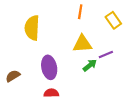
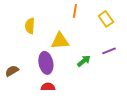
yellow semicircle: (32, 28) -> (30, 26), size x0.7
yellow triangle: (82, 44) -> (60, 41), moved
purple line: (106, 55) -> (109, 51), moved

